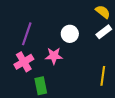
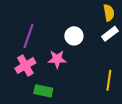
yellow semicircle: (103, 12) -> (109, 13), turned 42
green rectangle: (41, 86) -> (43, 91), turned -66

